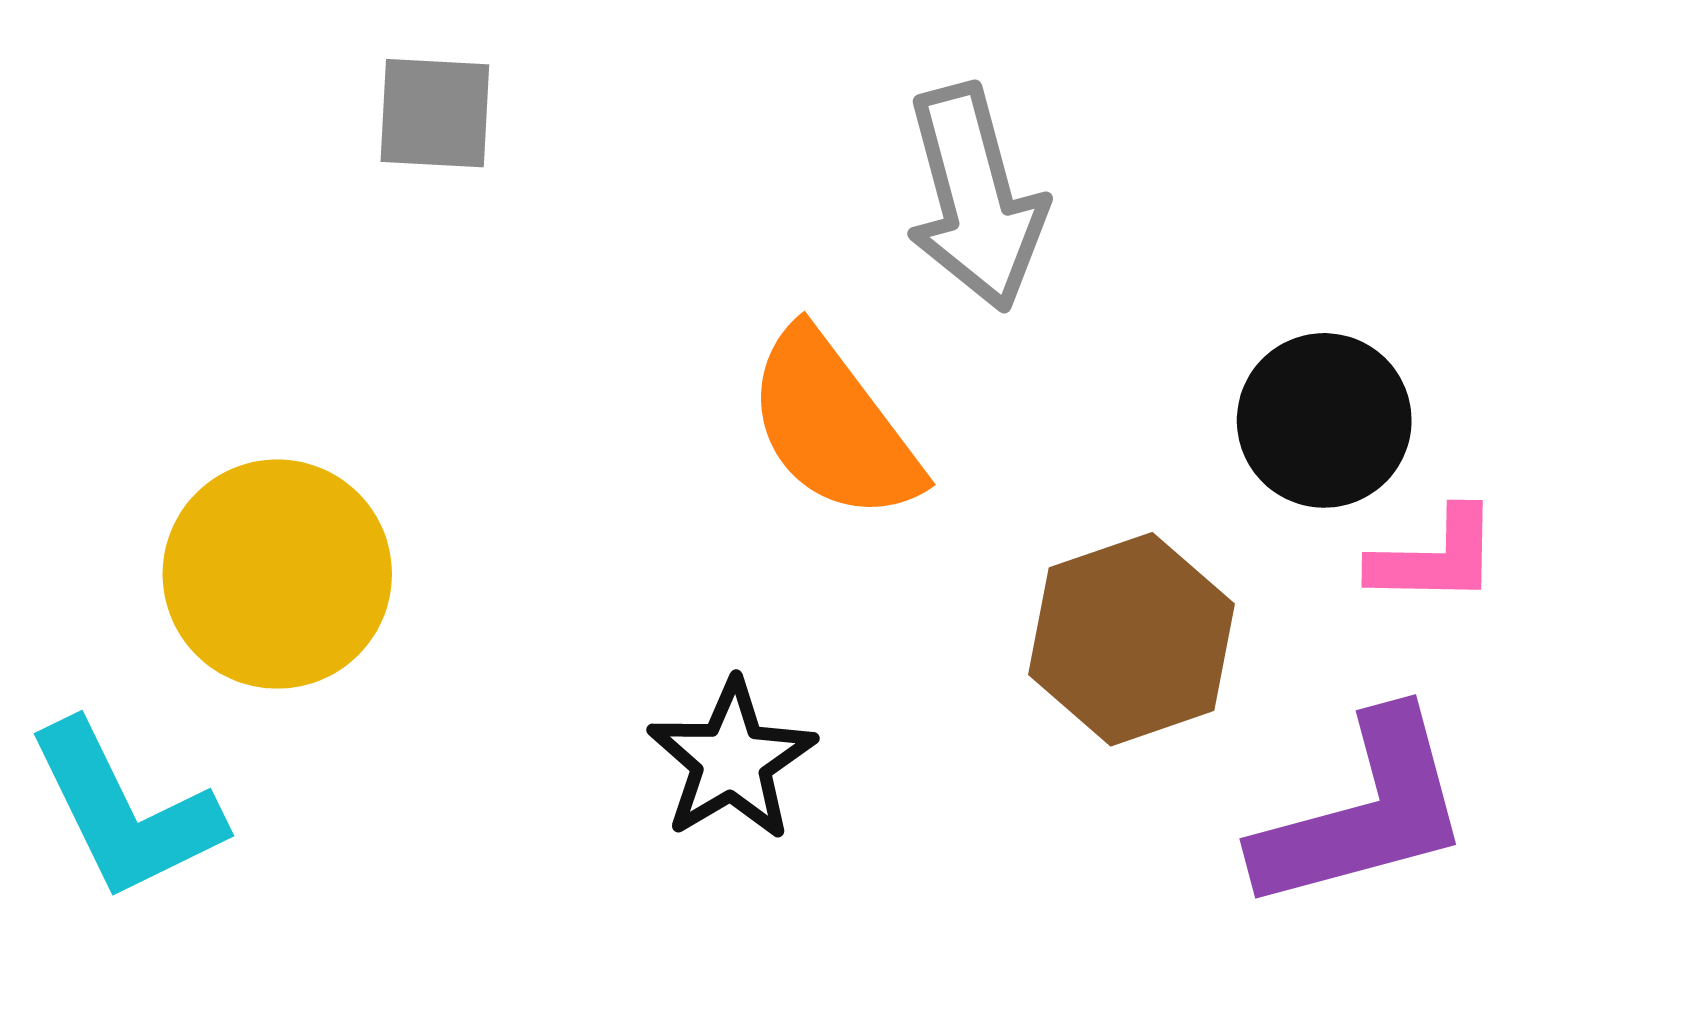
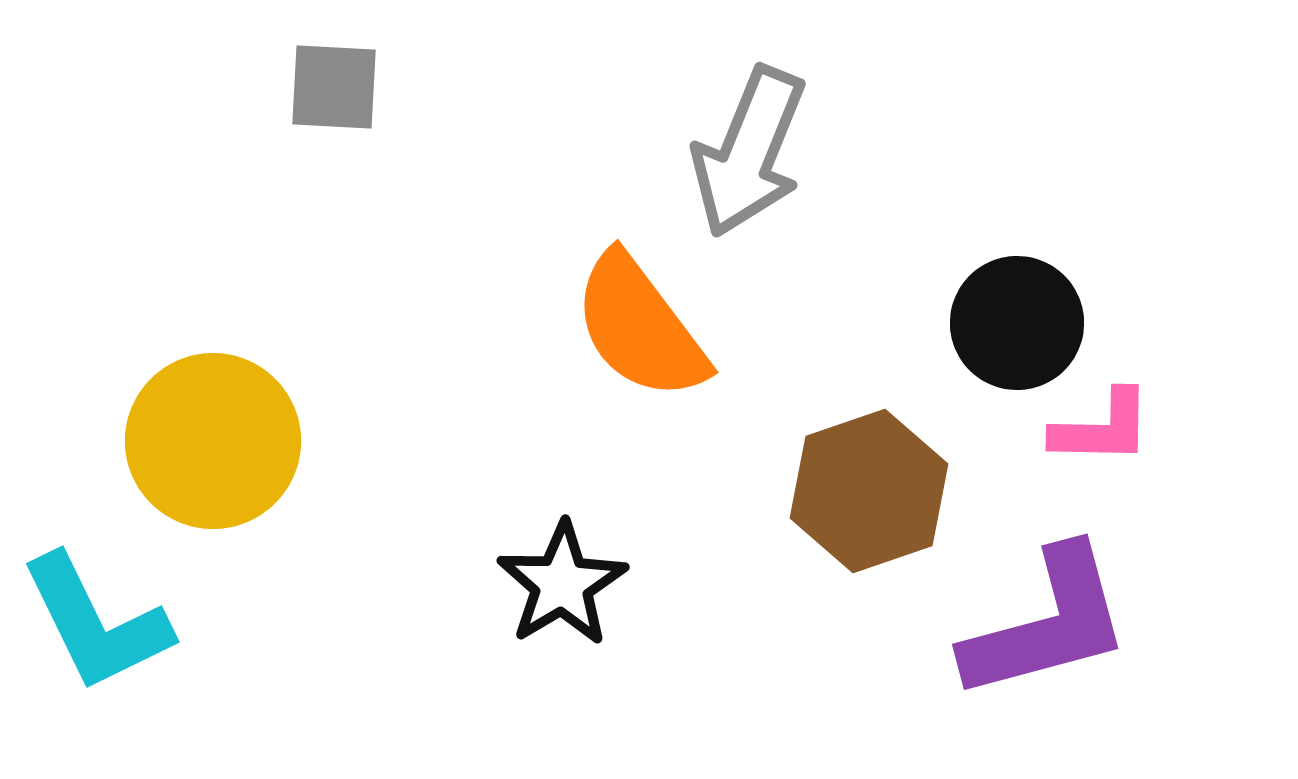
gray arrow: (975, 198) -> (749, 152), turned 37

